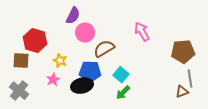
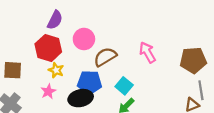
purple semicircle: (73, 16) -> (55, 20), moved
pink arrow: (142, 32) -> (147, 52), moved
red hexagon: (35, 41) -> (48, 48), moved

